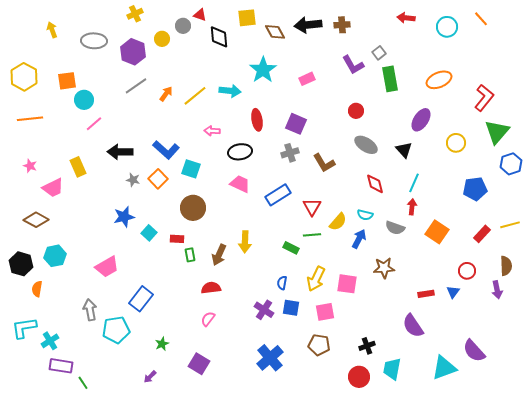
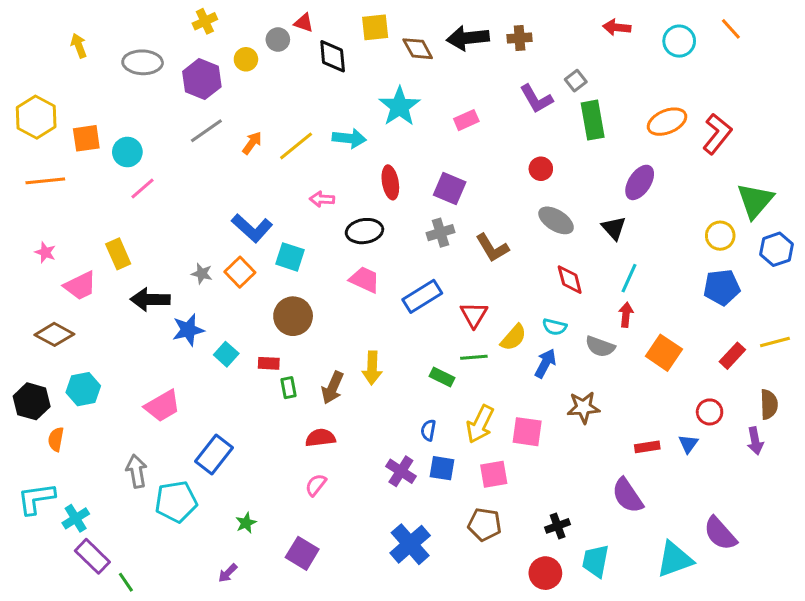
orange square: (67, 81) -> (86, 138), moved
red L-shape: (484, 98) -> (717, 134), moved
yellow circle: (456, 143) -> (720, 236), moved
black arrow: (120, 152) -> (150, 299), moved
purple rectangle: (61, 366) -> (92, 556), turned 35

